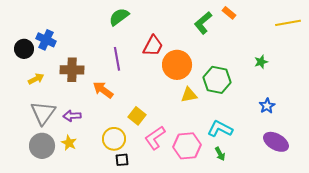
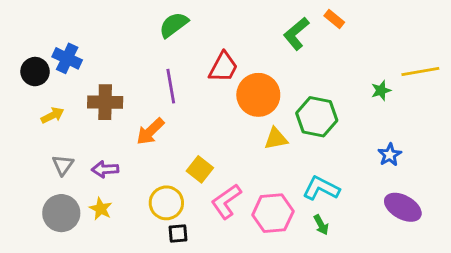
yellow line: (288, 23) -> (420, 72), moved
orange arrow: (103, 90) -> (150, 131), turned -80
gray triangle: (43, 113) -> (63, 165), size x0.6

